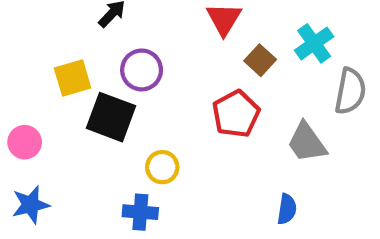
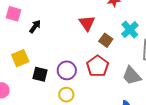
purple circle: (142, 70) -> (67, 70), moved
black square: (111, 117) -> (40, 74), size x0.7

